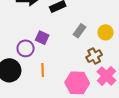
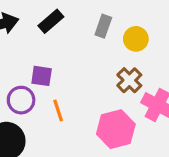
gray rectangle: (79, 31) -> (103, 26), moved
orange line: (43, 70) -> (58, 110), moved

